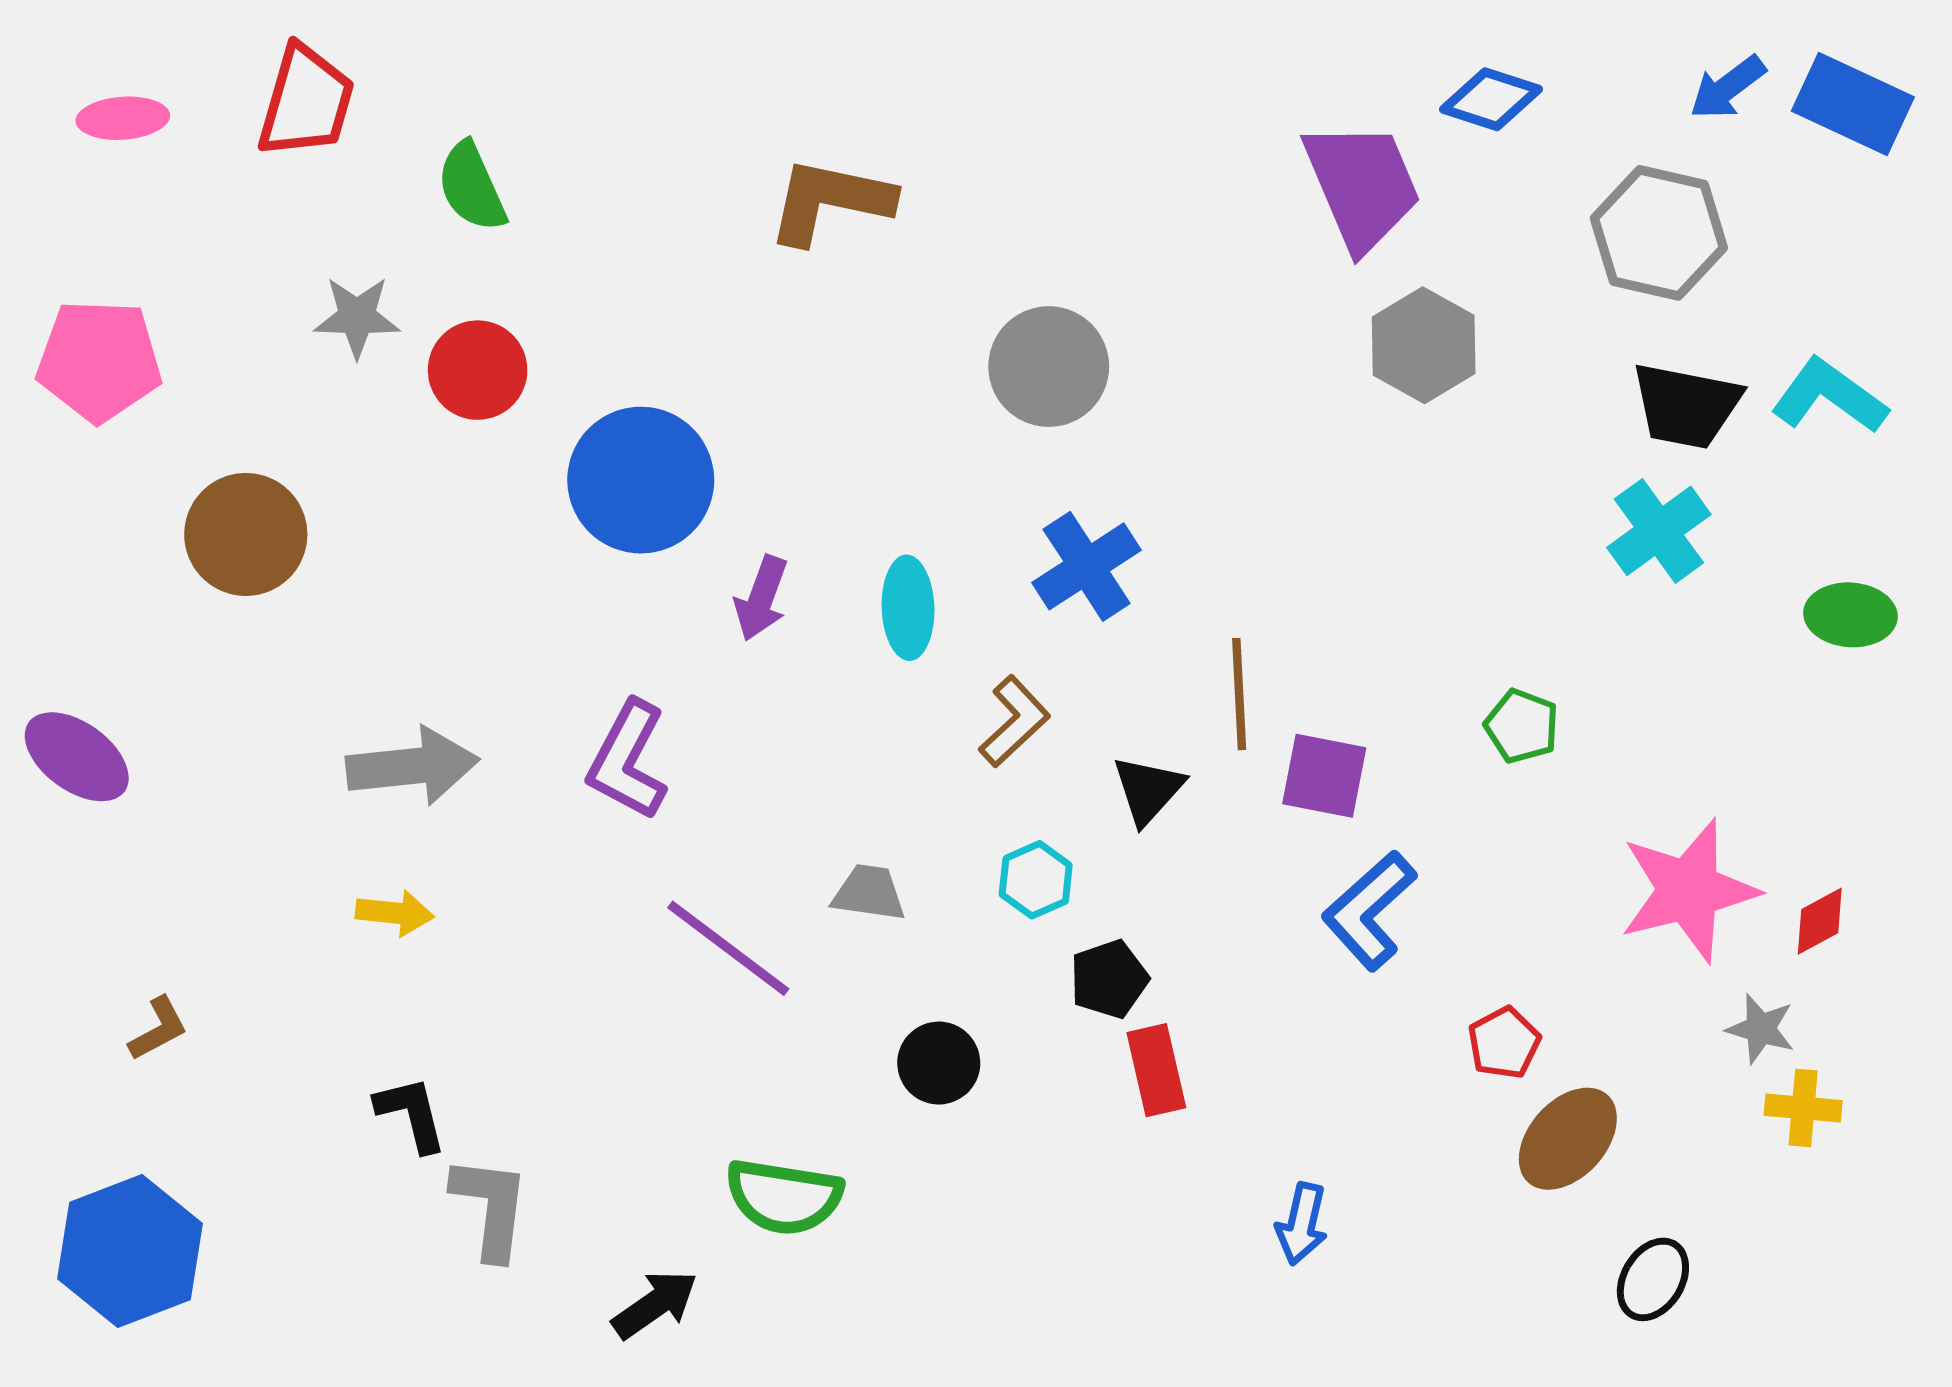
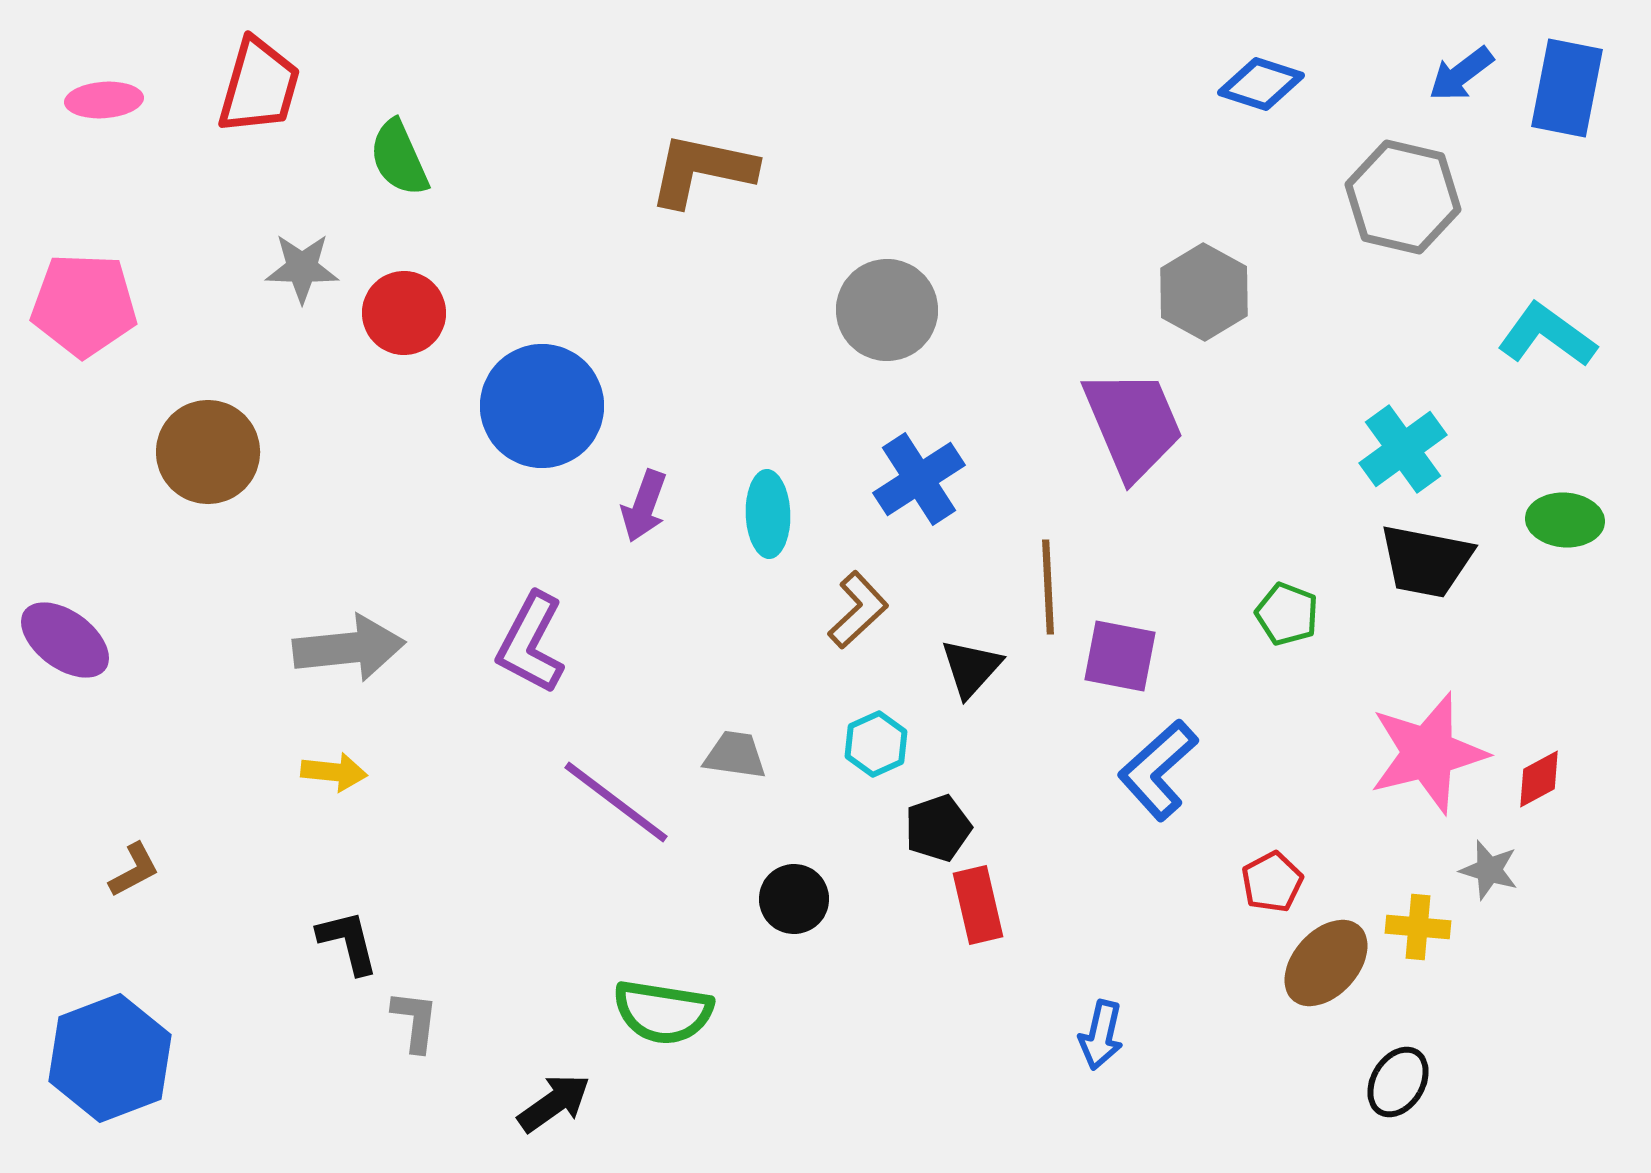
blue rectangle: (1853, 104) -> (1567, 88), turned 76
purple trapezoid: (1362, 186) -> (1133, 424), moved
black trapezoid: (1686, 406) -> (1426, 561), moved
yellow cross: (1803, 1108) -> (1418, 927), moved
gray L-shape: (491, 1207) -> (415, 1021), size x0.7

